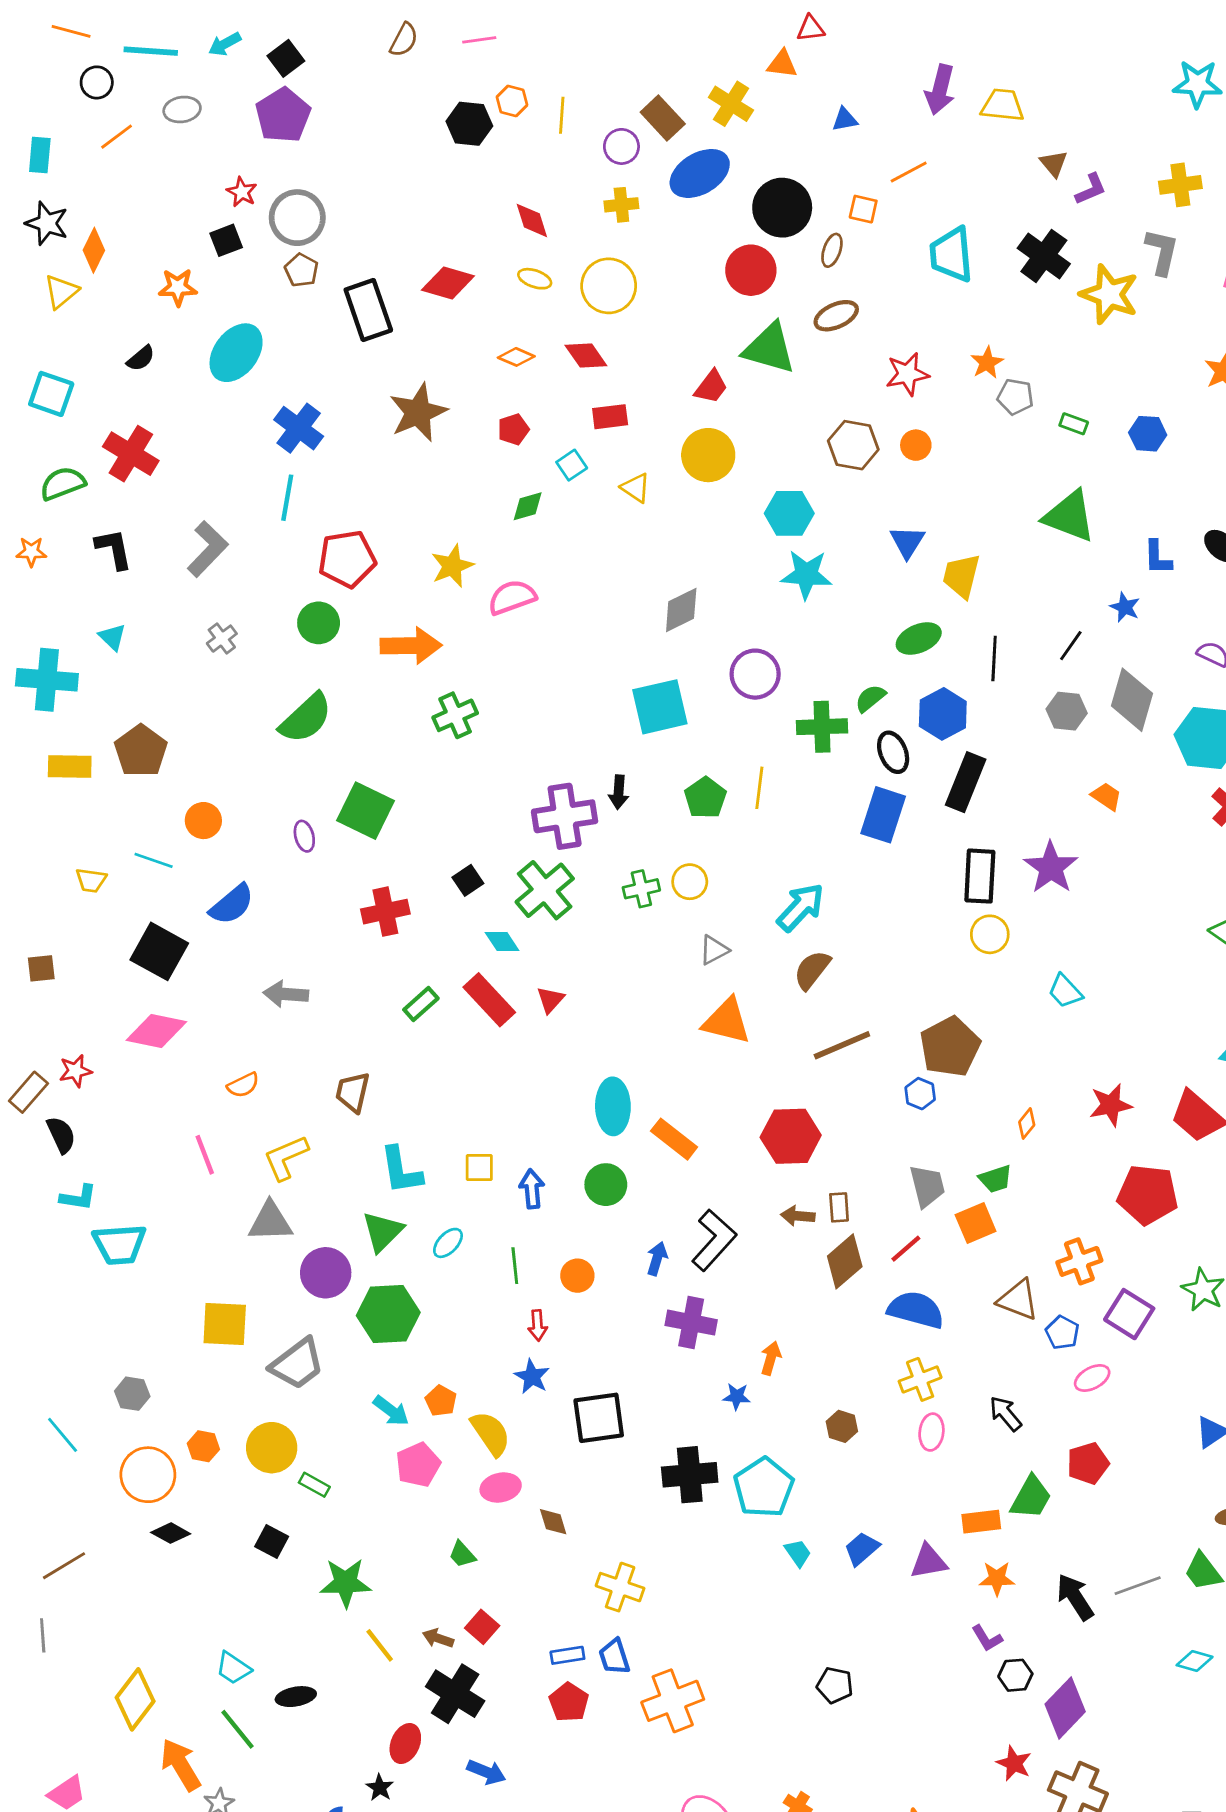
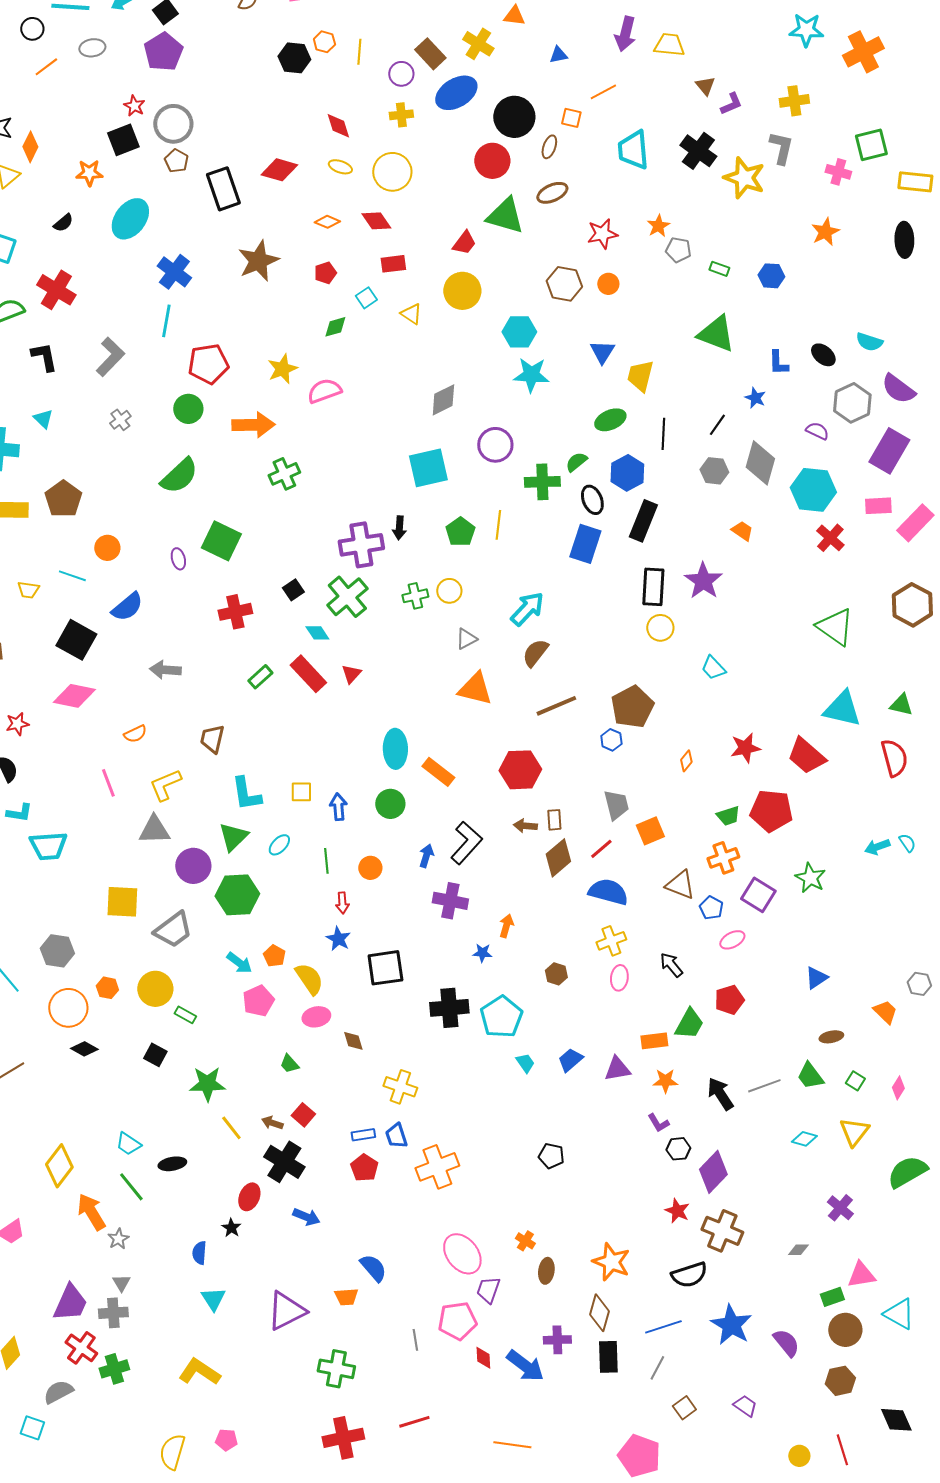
black square: (226, 240) -> (123, 140), size x1.4
green trapezoid: (995, 1179) -> (728, 816), moved
gray hexagon: (132, 1394) -> (57, 951), size x1.4

